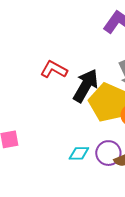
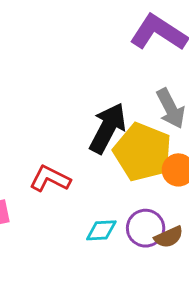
red L-shape: (54, 69) -> (50, 179), moved

